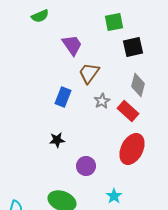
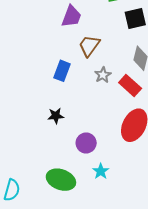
purple trapezoid: (72, 45) -> (71, 16), turned 55
cyan star: (114, 196) -> (101, 171), moved

